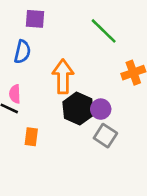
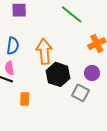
blue semicircle: (22, 52) -> (13, 46), moved
purple circle: (101, 109) -> (92, 73), moved

